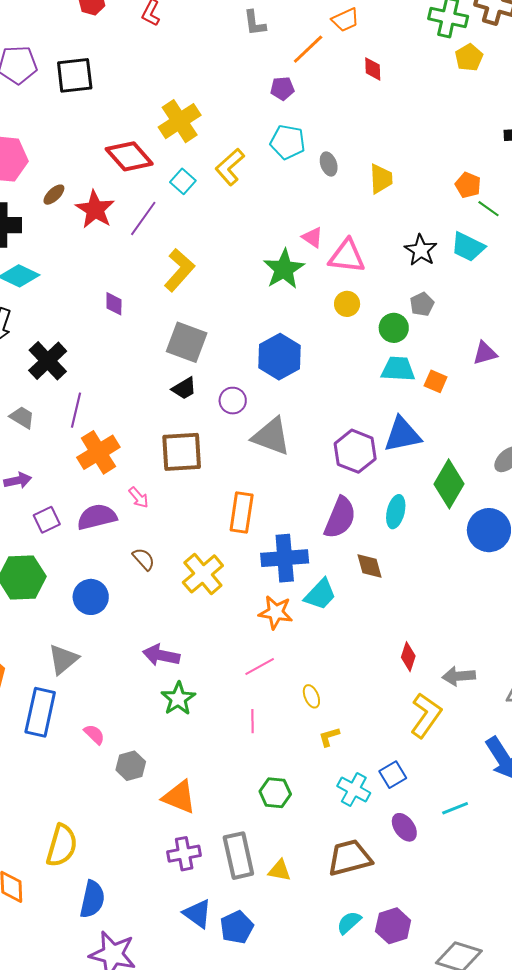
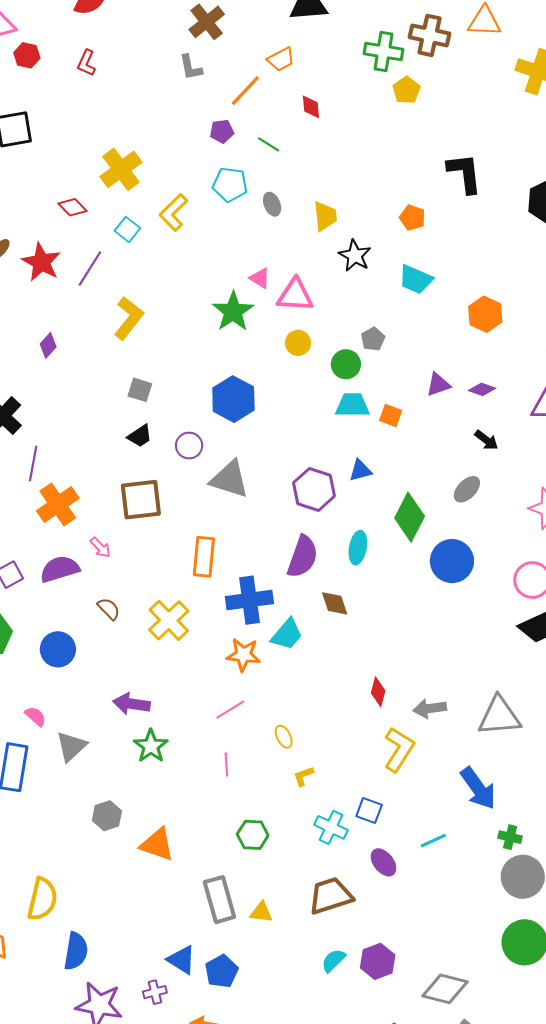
red diamond: (129, 156) -> (72, 207), size x0.6
green line: (488, 209) -> (269, 144), moved
black star: (421, 250) -> (355, 256), moved
purple diamond: (114, 304) -> (48, 345), moved, turned 45
gray square: (187, 342) -> (140, 390), size x0.6
blue triangle: (402, 435) -> (360, 470), size x0.6
gray triangle: (63, 659) -> (71, 746), moved
pink semicircle: (94, 734) -> (35, 716), moved
blue square: (393, 775) -> (369, 810), turned -36
purple cross: (184, 854) -> (155, 992), moved, size x0.7

